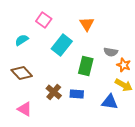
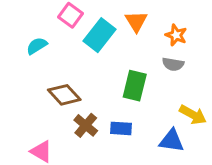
cyan rectangle: (62, 45) -> (100, 35), moved
orange star: (124, 65) -> (176, 35), moved
brown diamond: (22, 73) -> (64, 95), moved

